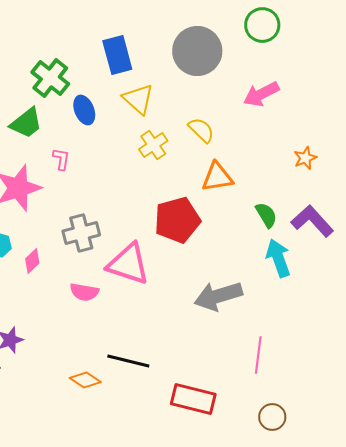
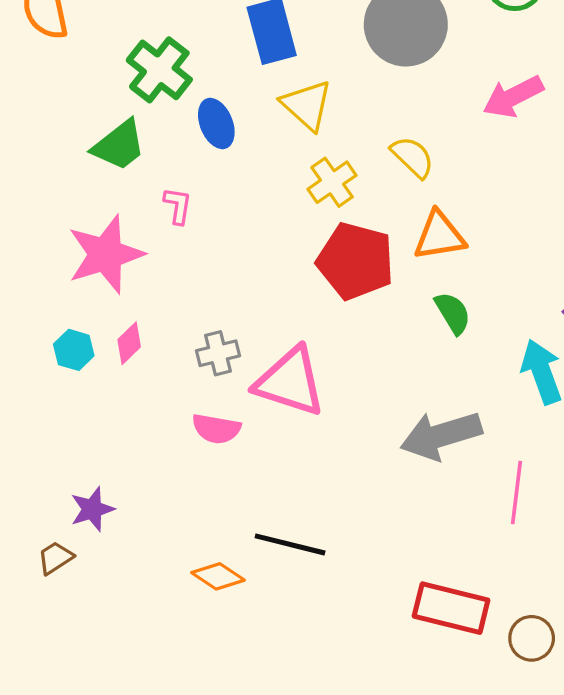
green semicircle: (266, 215) -> (453, 313), moved
red pentagon: (177, 220) -> (355, 261), moved, turned 30
gray cross: (81, 233) -> (218, 353), moved, size x0.7
pink diamond: (32, 261) -> (129, 343), moved
pink line: (258, 355) -> (516, 492), moved
red rectangle: (193, 399) -> (451, 608), moved

